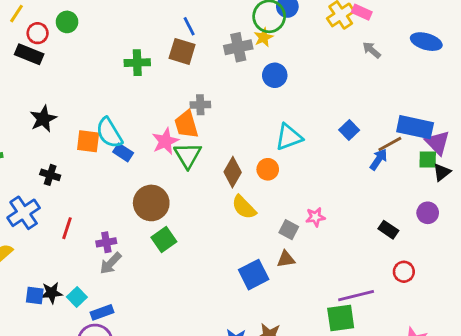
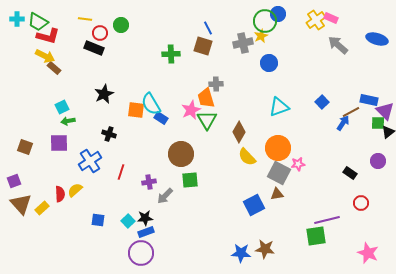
yellow line: (17, 14) -> (85, 19), turned 64
gray arrow: (372, 50) -> (338, 45), size x1.5
blue rectangle: (415, 127) -> (369, 100), size x0.7
orange circle: (268, 169) -> (278, 148), moved, size x1.6
gray square: (289, 230) -> (279, 173), size x1.6
green square: (164, 239) -> (190, 180), turned 30
gray arrow: (111, 263) -> (165, 196), moved
black star: (52, 293) -> (145, 218), moved

